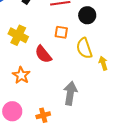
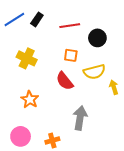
yellow semicircle: (84, 48) -> (94, 72), turned -85
red semicircle: (43, 54) -> (65, 81), moved

